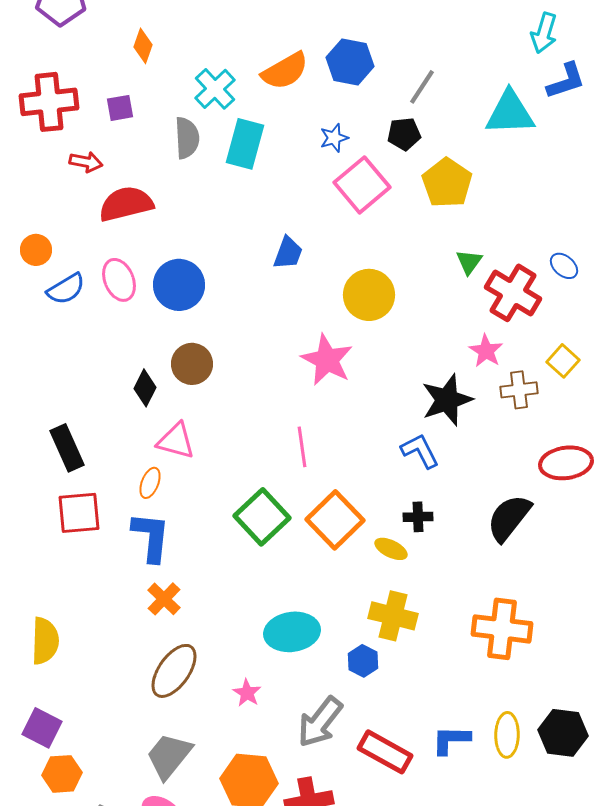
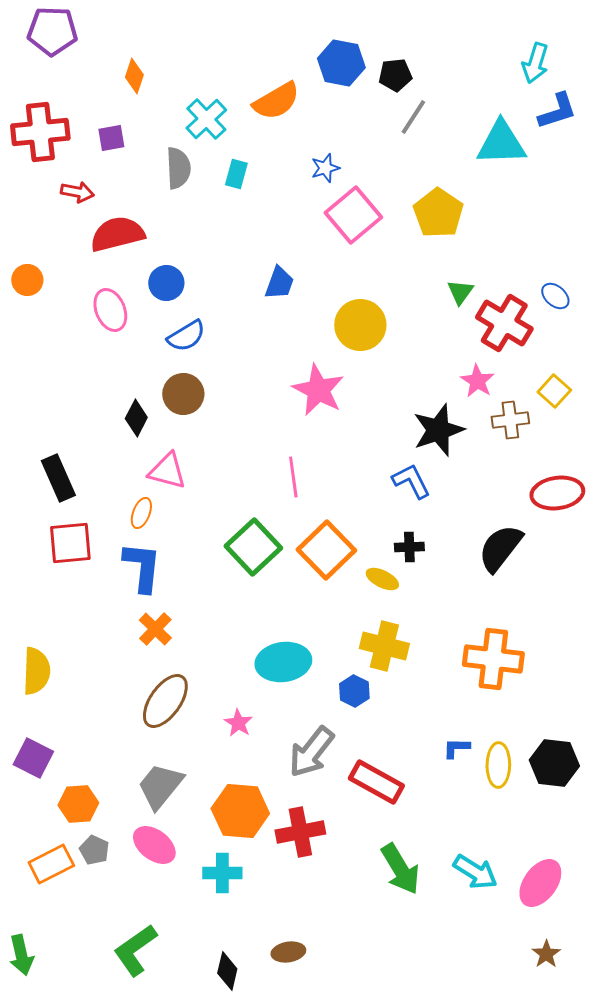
blue hexagon: (350, 62) -> (341, 63), moved
black pentagon: (404, 134) -> (395, 75), moved
cyan rectangle: (245, 144) -> (236, 174), size x0.6
blue circle: (179, 285) -> (166, 283), moved, size x0.7
blue semicircle: (66, 289) -> (186, 336), moved
blue L-shape: (451, 740) -> (456, 748), moved, size x0.7
orange hexagon: (62, 774) -> (78, 804), moved

